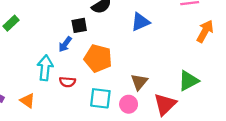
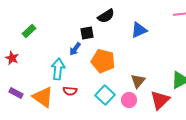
red semicircle: (67, 82) -> (70, 91), moved
cyan square: (100, 98) -> (105, 95), turned 36
orange triangle: (27, 101) -> (43, 97), size x1.6

